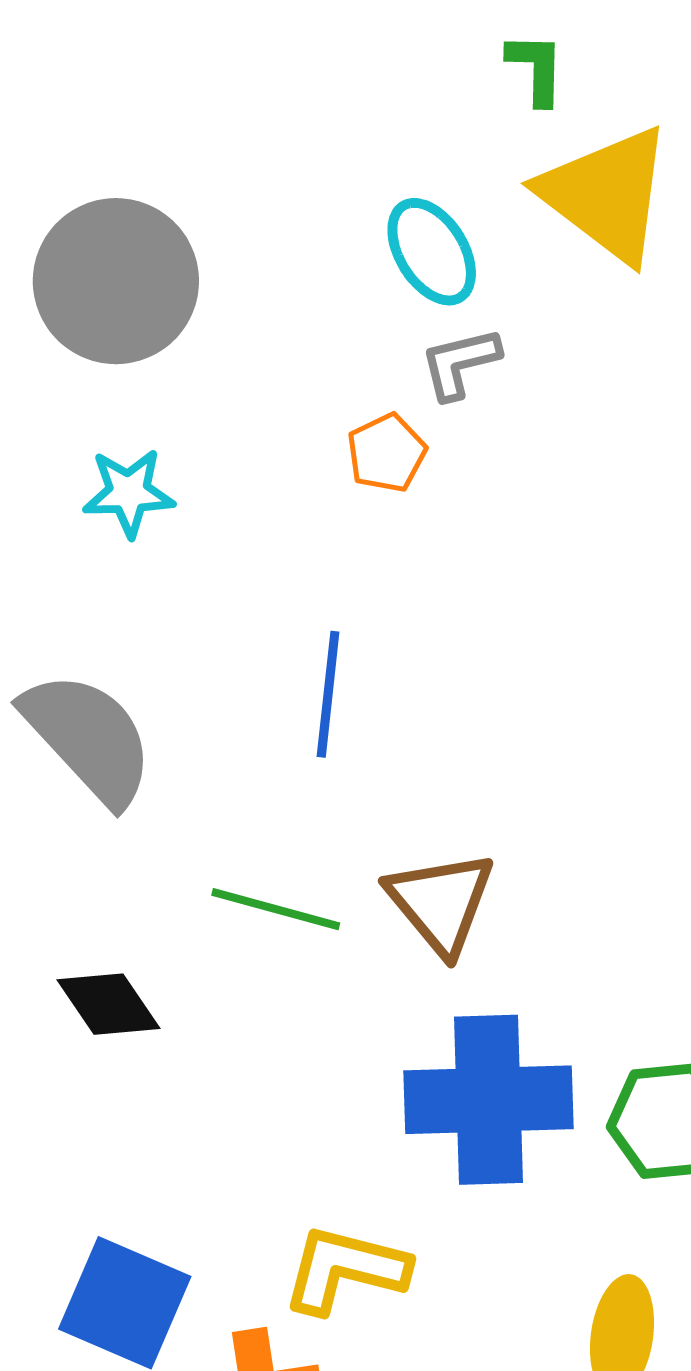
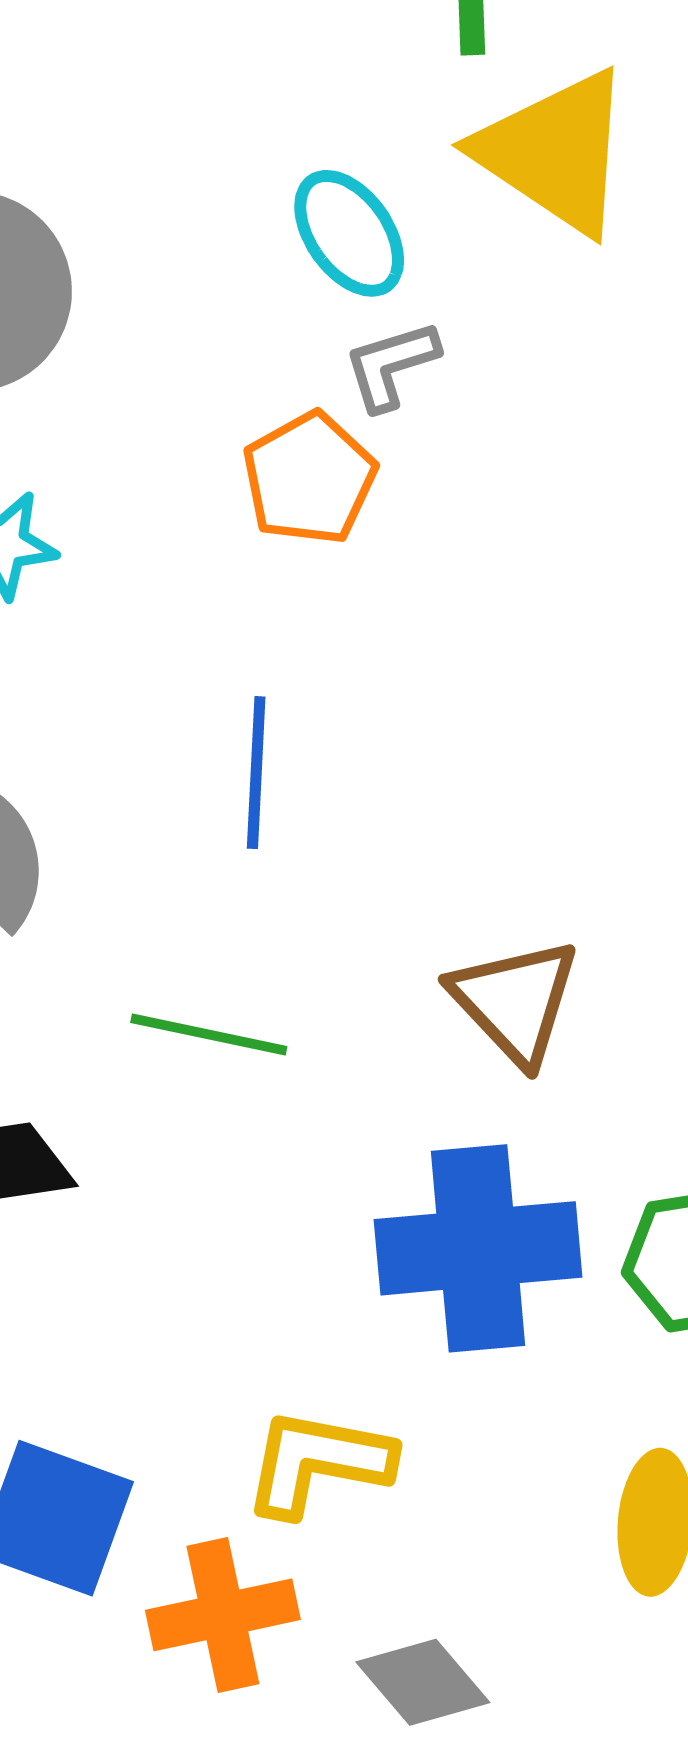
orange pentagon: (387, 453) -> (309, 478), size x1.4
brown triangle: (441, 902) -> (515, 1001), moved

